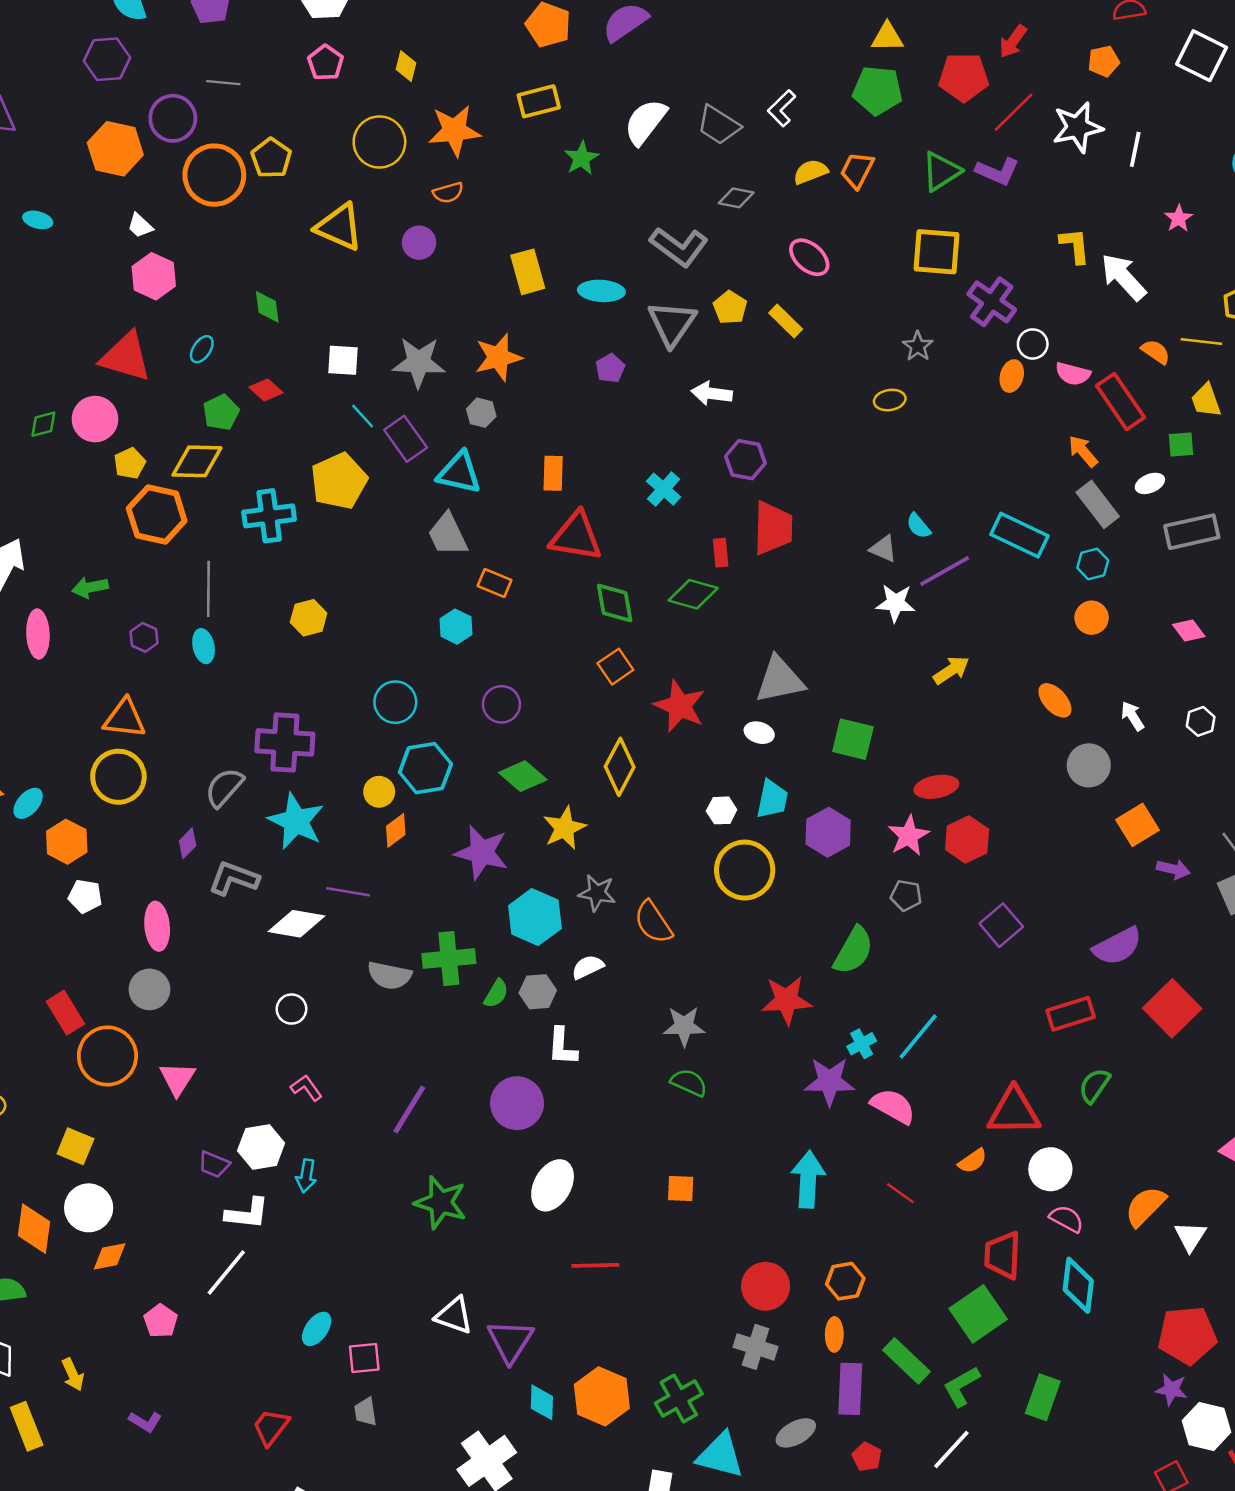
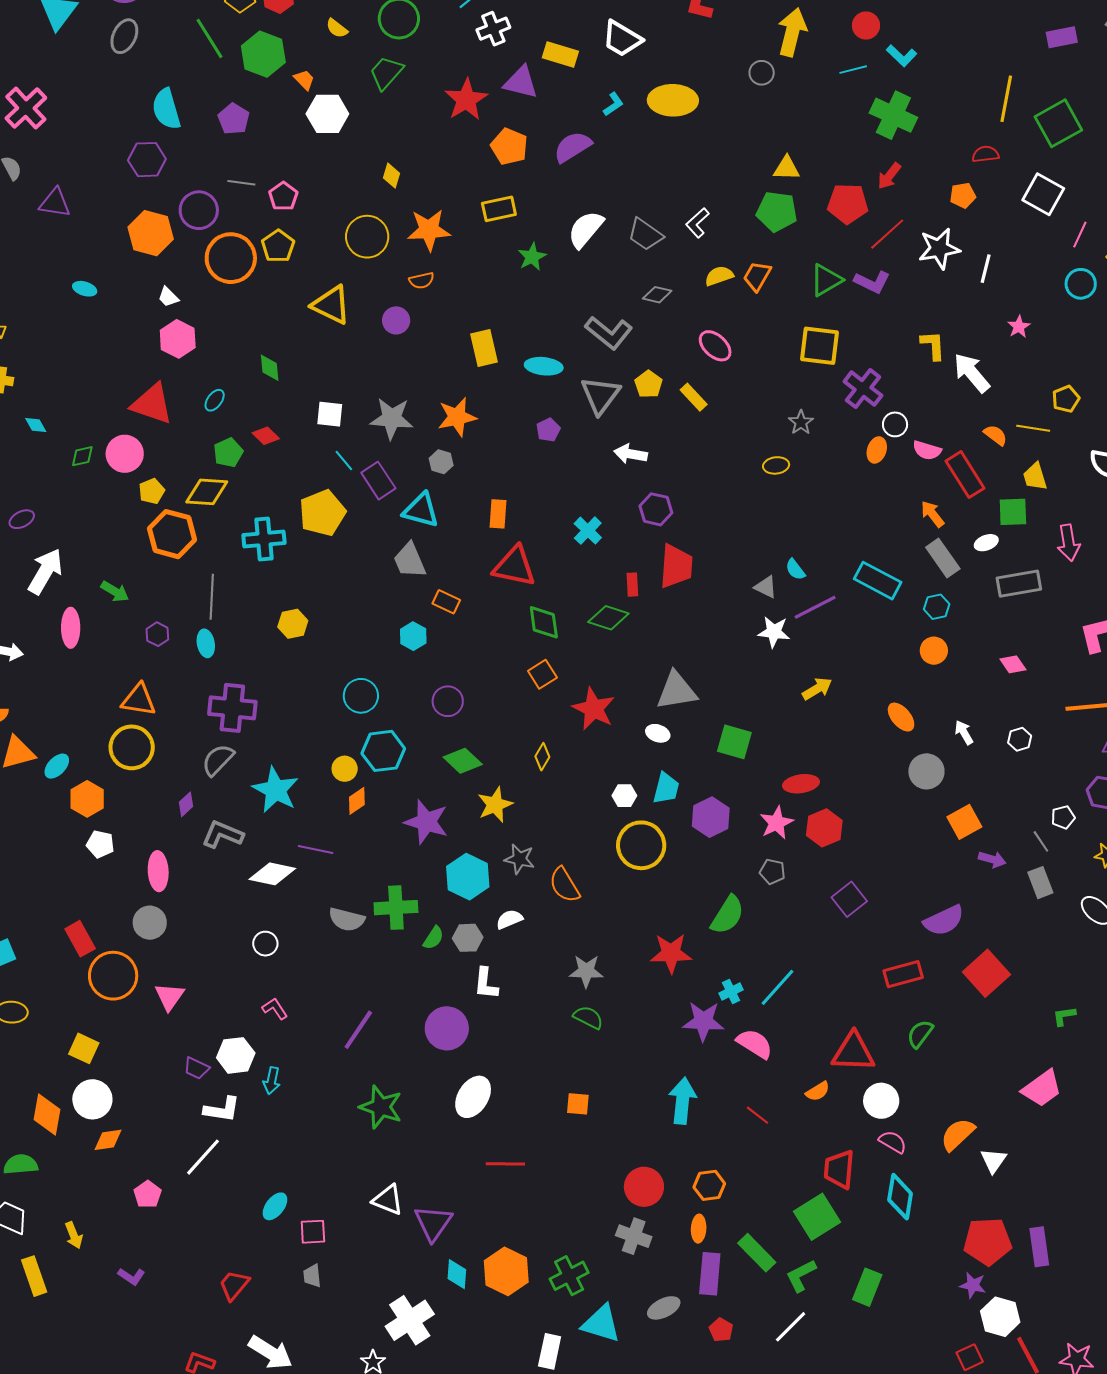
pink pentagon: (325, 63) -> (283, 196), moved
green square: (1181, 444) -> (1013, 512), size x1.4
green arrow: (90, 587) -> (115, 591), turned -140
purple cross: (285, 742) -> (232, 708), moved
yellow diamond: (620, 767) -> (542, 757), size x0.6

